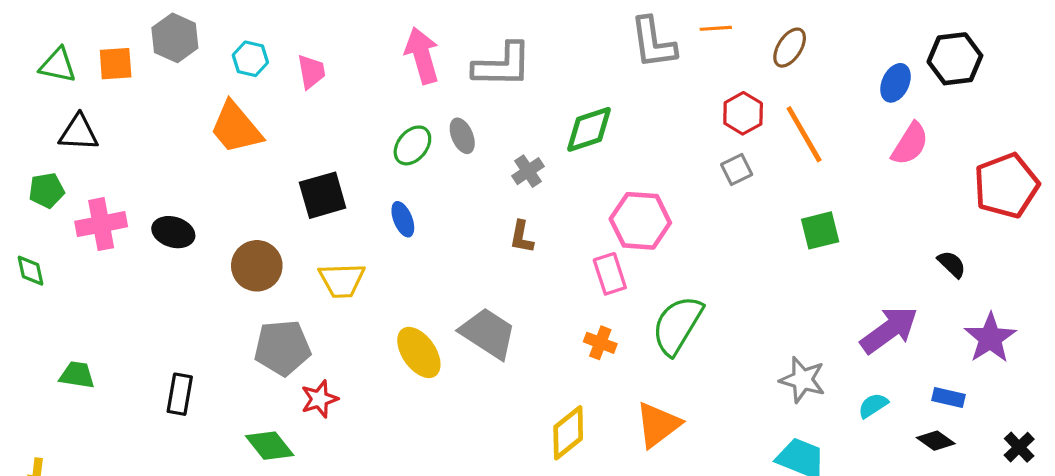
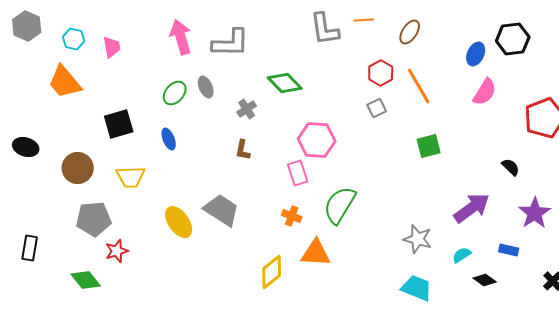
green diamond: (589, 129) -> (285, 83), turned 64
orange triangle: (658, 425) -> (316, 253), moved, turned 40
black diamond: (936, 441) -> (485, 280), moved

